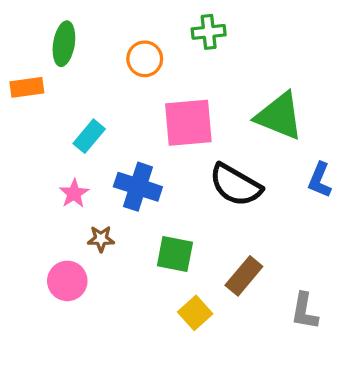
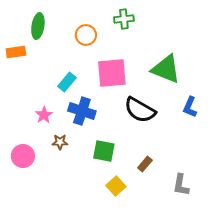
cyan rectangle: (89, 136) -> (67, 82), moved
brown rectangle: (244, 276) -> (145, 164), size x0.7
pink circle: (67, 281) -> (23, 156), moved

